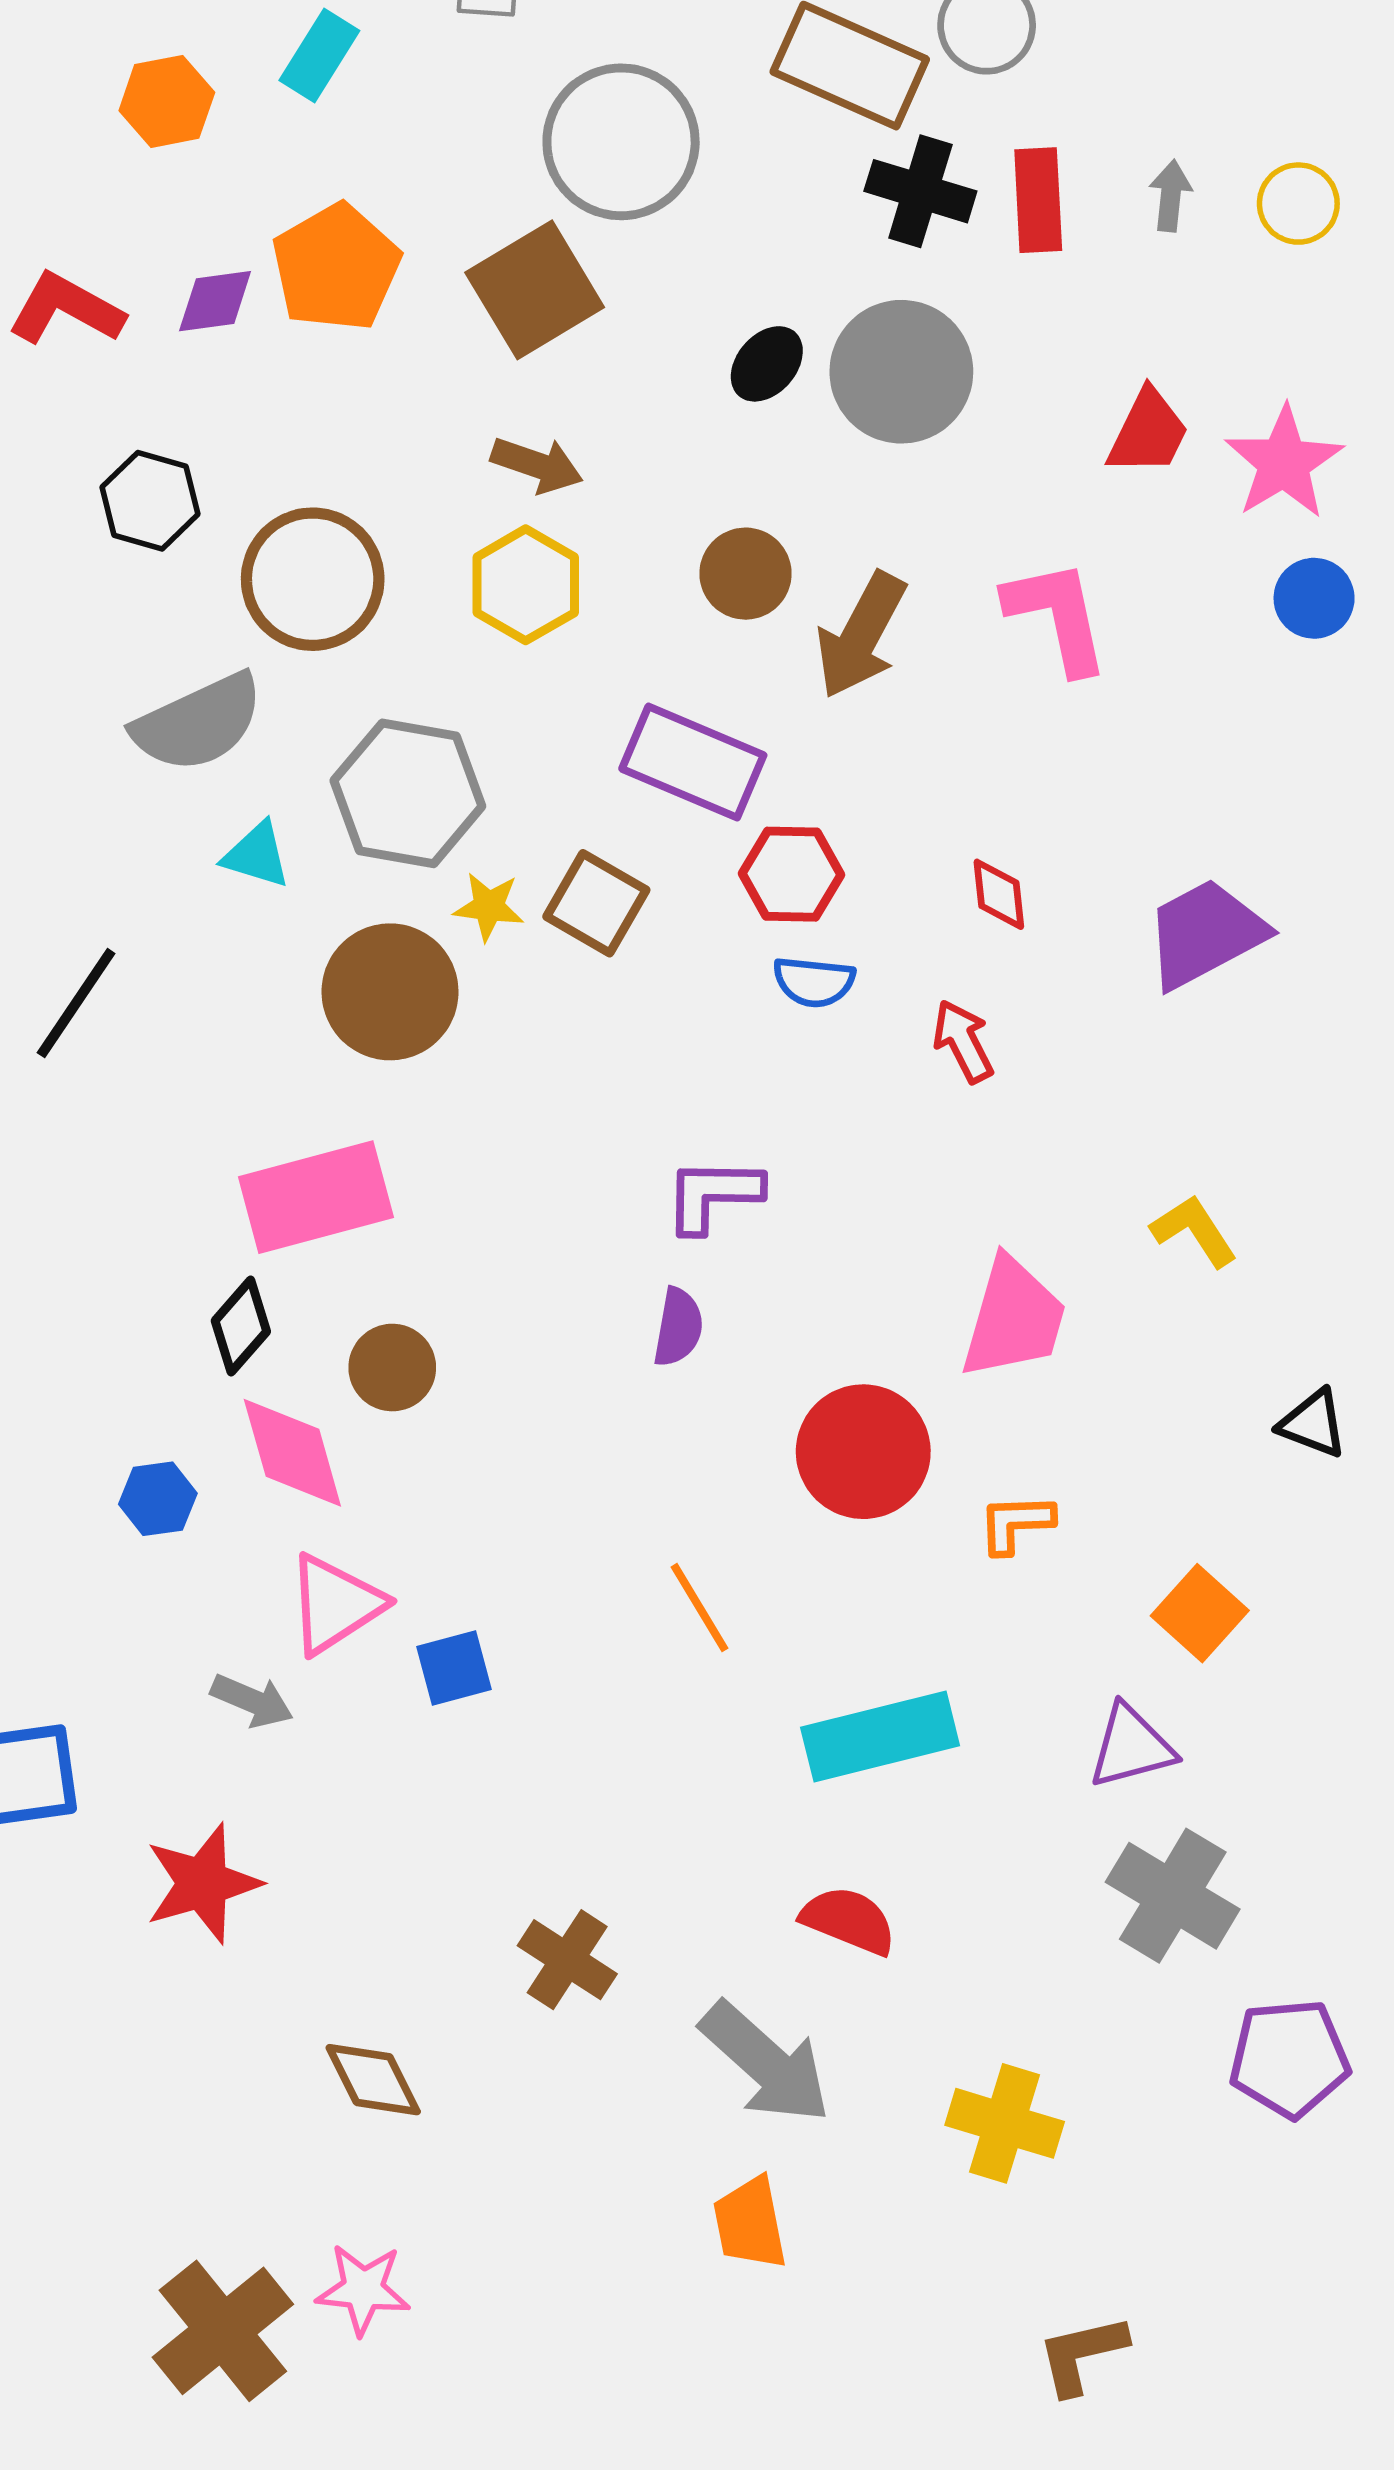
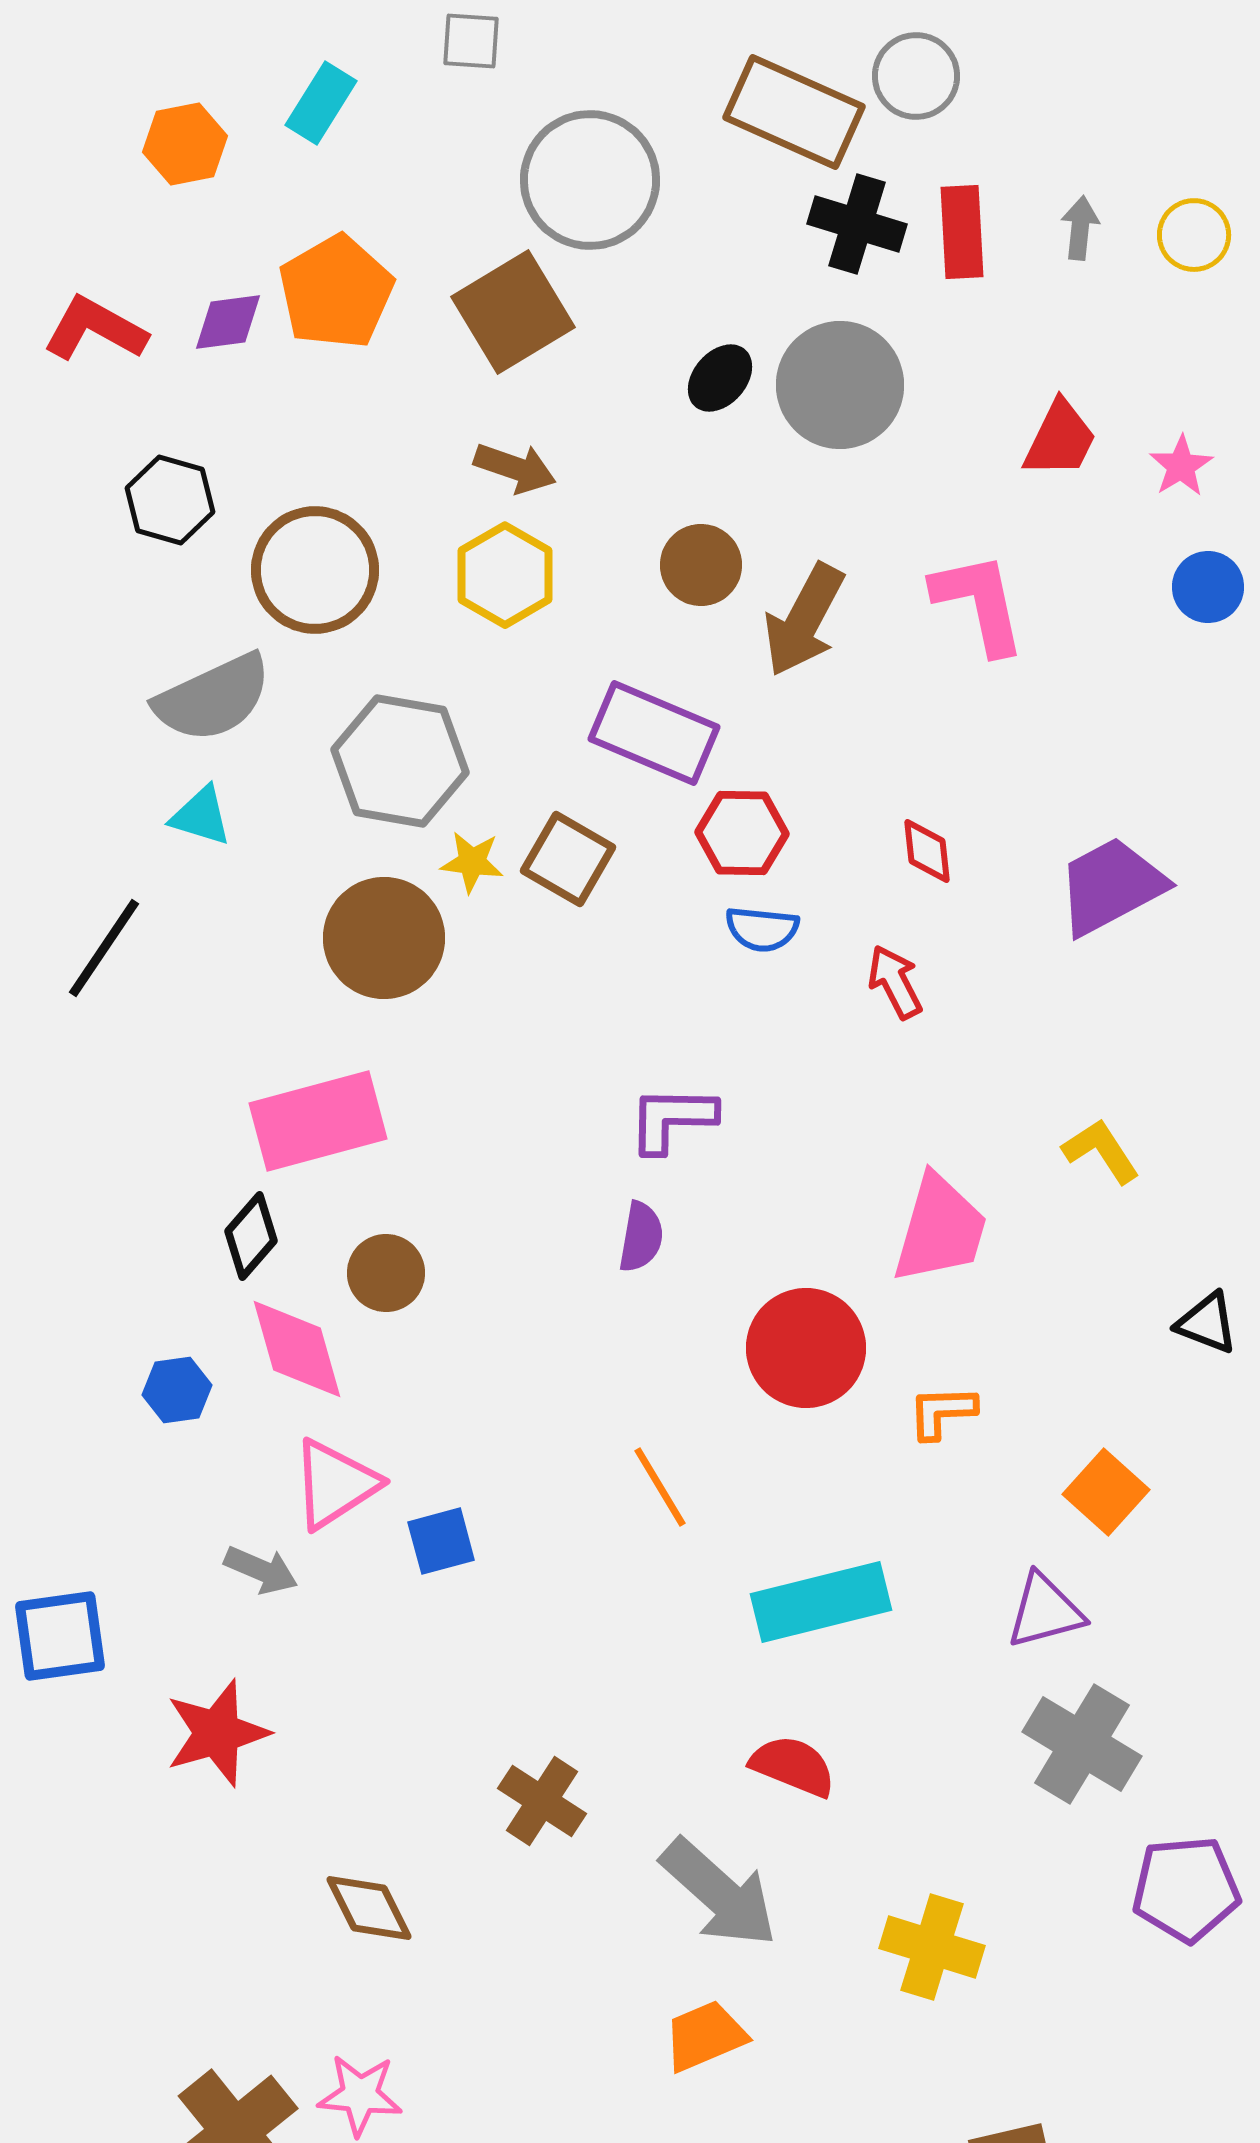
pink star: (1284, 463) -> (1181, 466), size x0.6
cyan triangle: (257, 855) -> (201, 816), moved
orange trapezoid: (750, 2223) -> (705, 2036), turned 78

